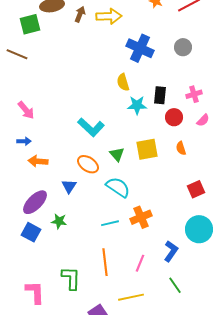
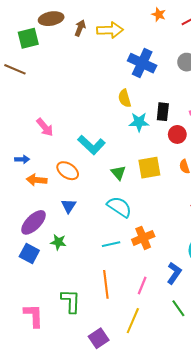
pink arrow: (26, 110) -> (45, 127), moved
orange ellipse: (88, 164) -> (68, 171), moved
yellow line: (131, 297) -> (133, 321), turned -55

